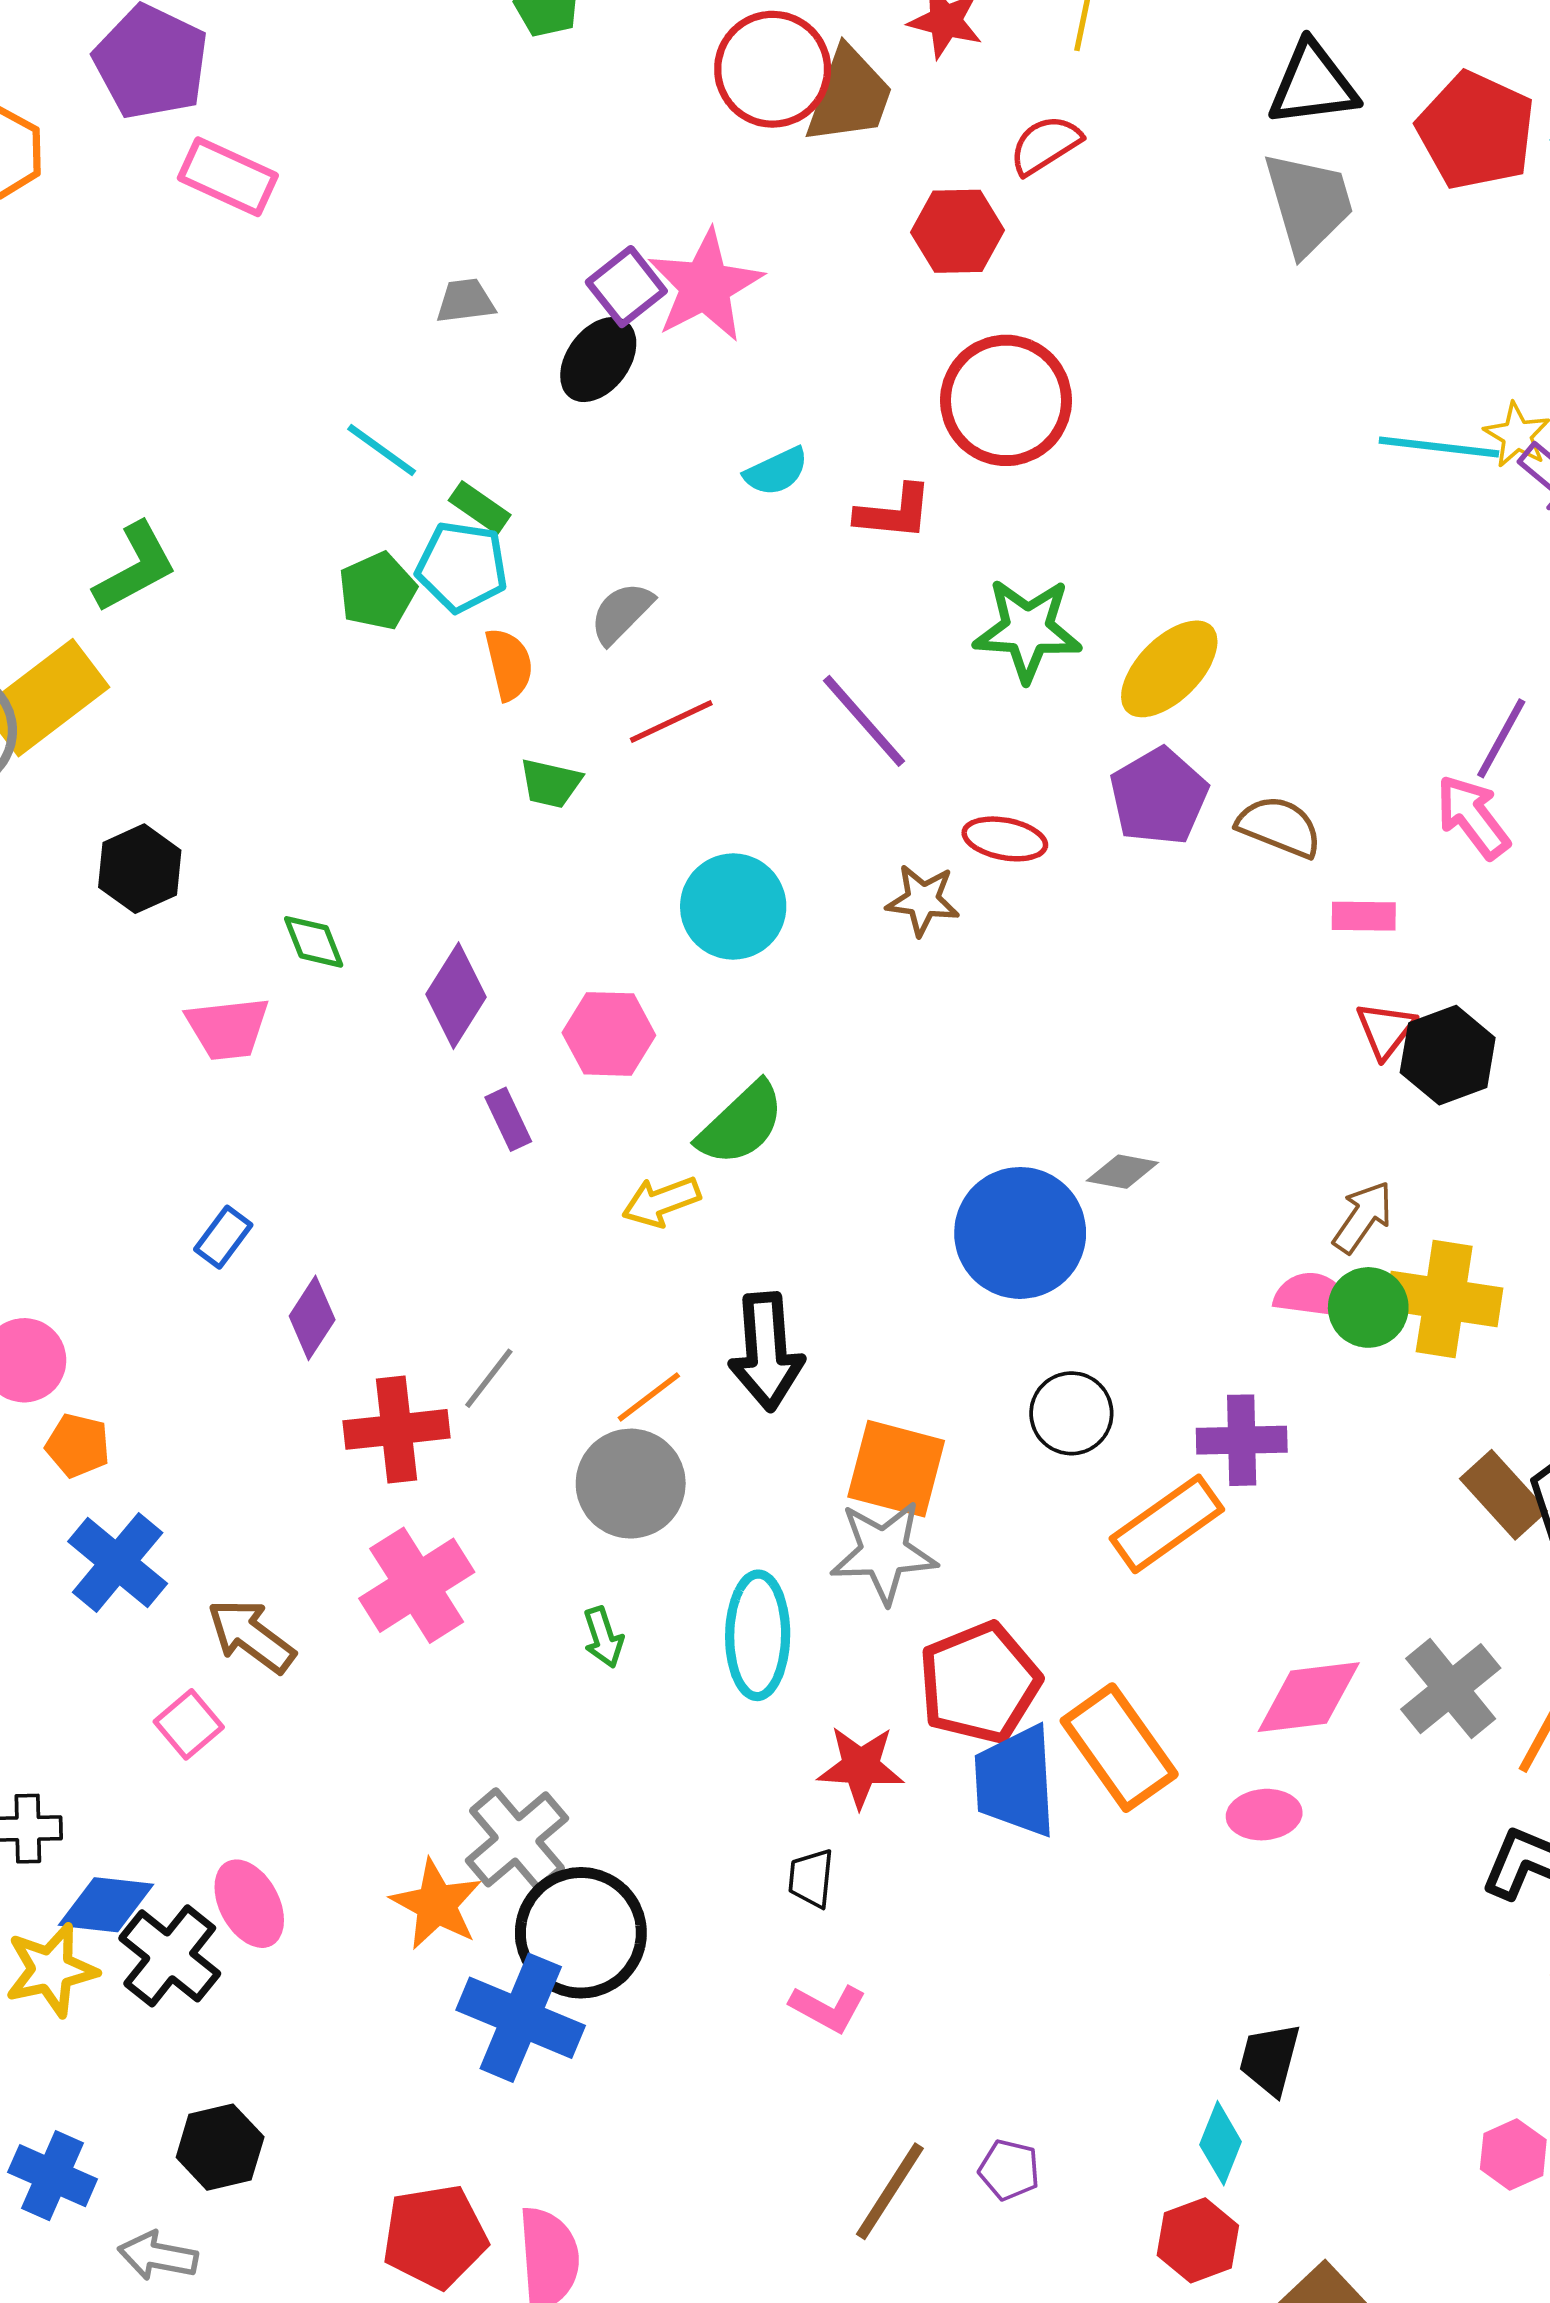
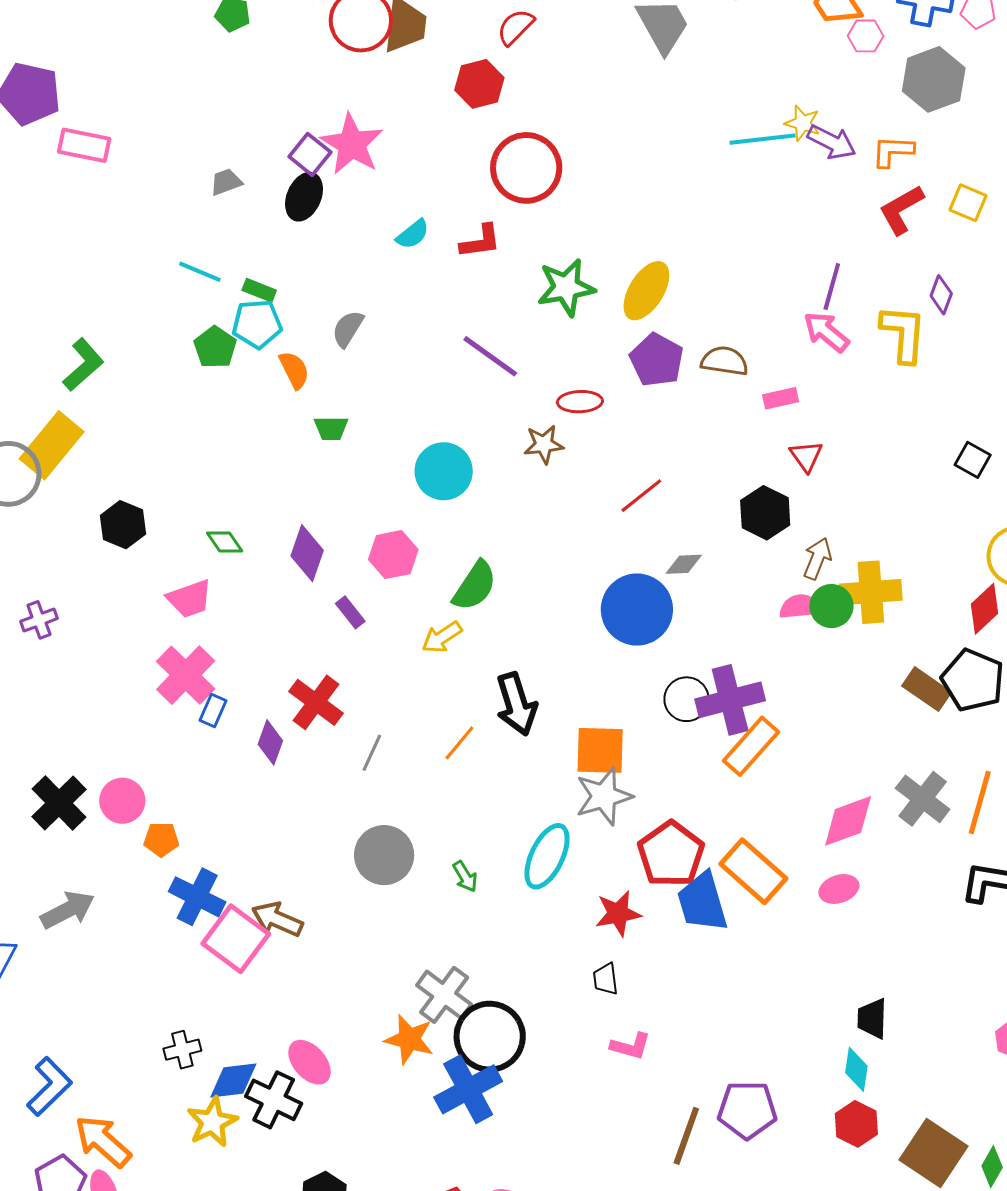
red line: (671, 722) -> (641, 496), moved
black hexagon: (1448, 1055) -> (765, 513), moved
red cross: (397, 1429) -> (316, 702), moved, turned -34
purple cross: (1242, 1440) -> (730, 700), moved, size x1.4
gray circle: (631, 1484) -> (384, 855), moved
pink cross: (417, 1585) -> (186, 675), moved
cyan ellipse: (758, 1635) -> (547, 856), turned 38
pink square: (189, 1724) -> (236, 939), moved, size x1.8
blue cross: (521, 2018) -> (468, 1089), turned -38
purple pentagon: (1009, 2170) -> (747, 1110), size x1.8

